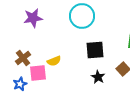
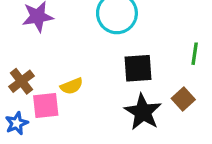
black star: (98, 77) -> (143, 112), size x1.6

